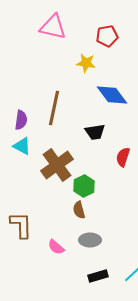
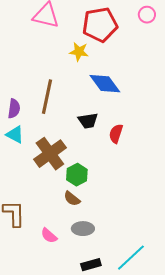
red pentagon: (107, 36) -> (100, 25), size x1.6
red semicircle: (123, 157) -> (116, 134), moved
brown semicircle: (79, 210) -> (72, 199), turned -36

